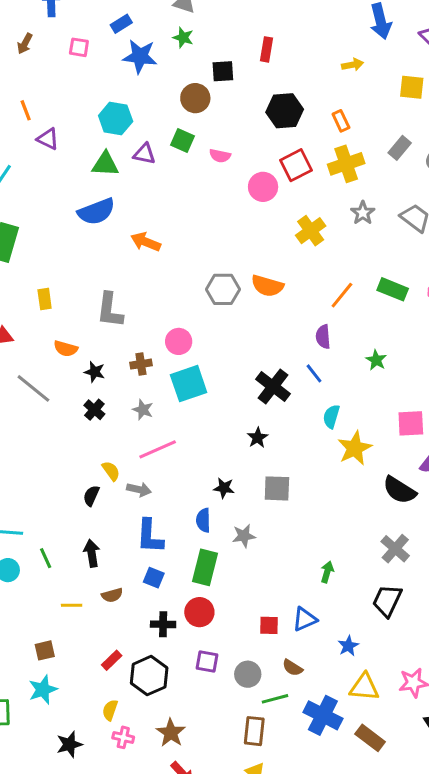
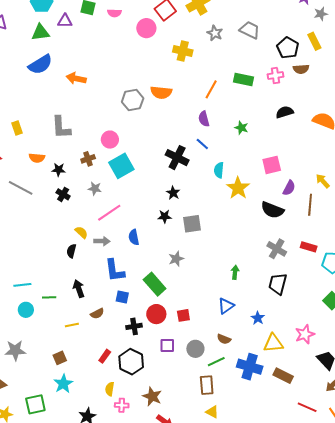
yellow cross: (311, 231) -> (183, 51), turned -30
black star: (224, 488) -> (165, 216), moved
blue semicircle: (203, 520) -> (134, 237), moved
green line: (46, 558) -> (49, 297), turned -56
green rectangle: (205, 567) -> (155, 284), turned -45
red square: (269, 625) -> (183, 315), moved

